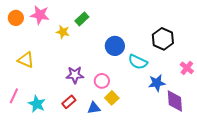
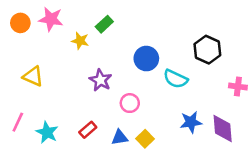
pink cross: (187, 68) -> (238, 87), turned -32
purple star: (75, 75) -> (101, 80), moved, turned 30
blue star: (157, 83) -> (191, 122), moved
yellow square: (112, 98) -> (145, 139), moved

